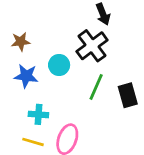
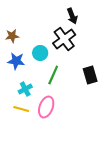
green line: (96, 87) -> (53, 75), moved
cyan cross: (38, 114) -> (25, 89), turned -32

